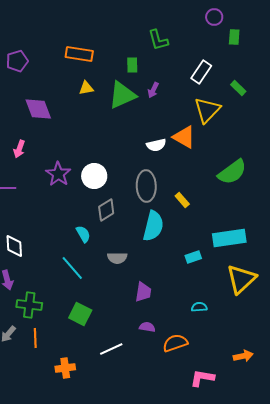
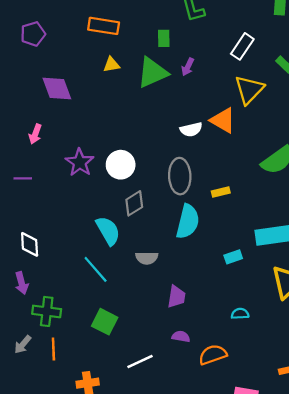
yellow rectangle: (182, 200) -> (221, 192), turned -63
cyan semicircle: (83, 234) -> (108, 231), size x1.5

